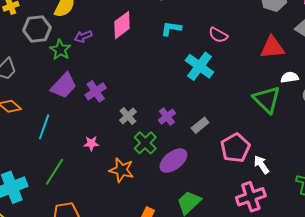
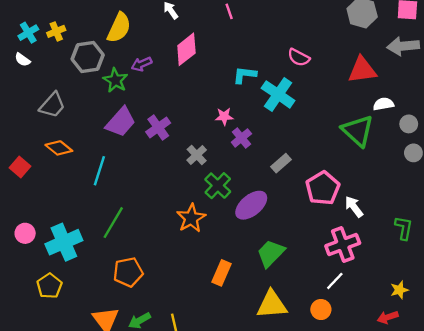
cyan L-shape: (171, 29) -> (245, 75), moved
purple cross: (167, 117) -> (241, 138), moved
pink star: (91, 143) -> (224, 117), moved
orange star: (122, 170) -> (191, 218), turned 30

